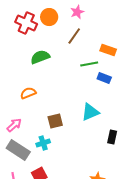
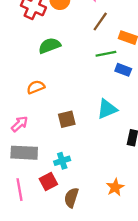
brown line: (74, 36) -> (100, 21), moved
cyan cross: (43, 143) -> (62, 161), moved
gray rectangle: (18, 150) -> (24, 153), turned -30

